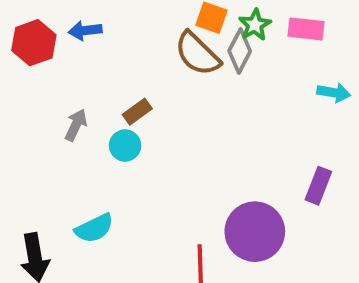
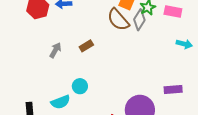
cyan circle: (125, 146) -> (80, 86), moved
purple rectangle: (318, 186) -> (173, 89), turned 60

